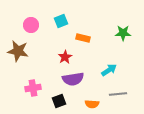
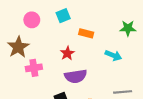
brown star: (18, 51) -> (18, 47), turned 30
cyan arrow: (109, 70) -> (113, 55), moved, turned 56
pink cross: (33, 88) -> (34, 68), moved

